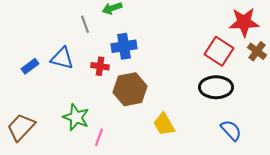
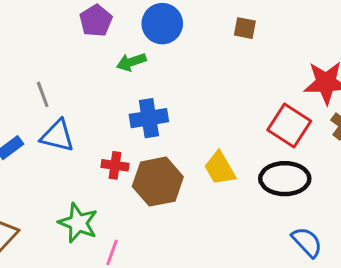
gray line: (85, 24) -> (43, 94), moved
red cross: (100, 66) -> (115, 165), moved
yellow trapezoid: (164, 124) -> (220, 168), moved

